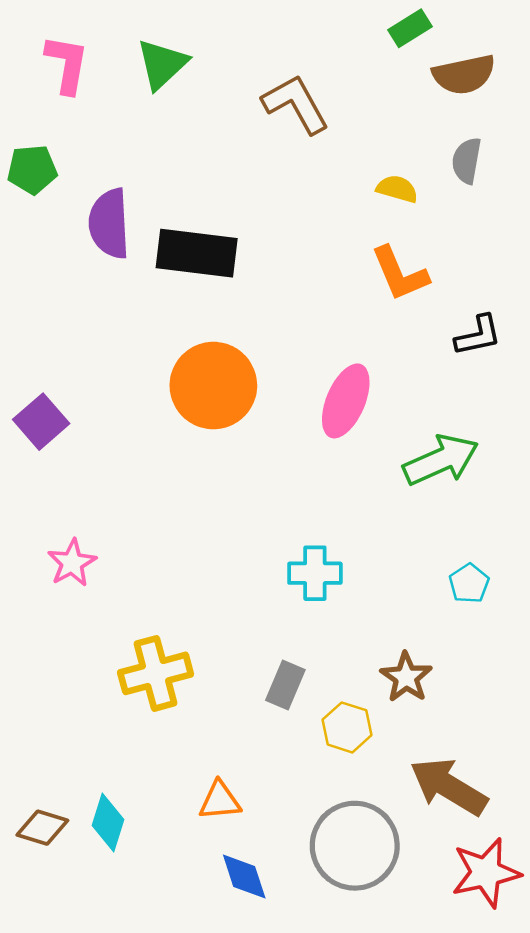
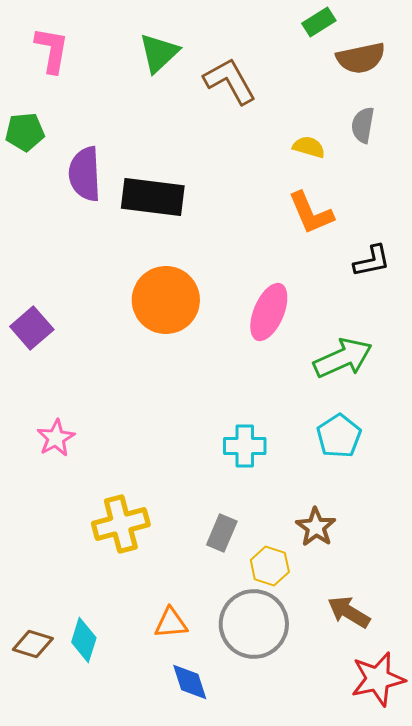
green triangle: (162, 64) -> (159, 53), moved
cyan pentagon: (469, 583) -> (339, 436), moved, size x1.4
brown arrow: (449, 787) -> (349, 612), size x0.7
gray circle: (355, 846) -> (254, 624), moved

